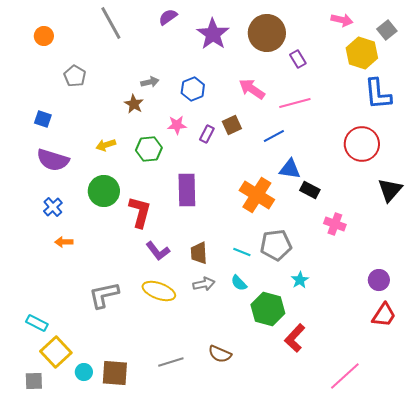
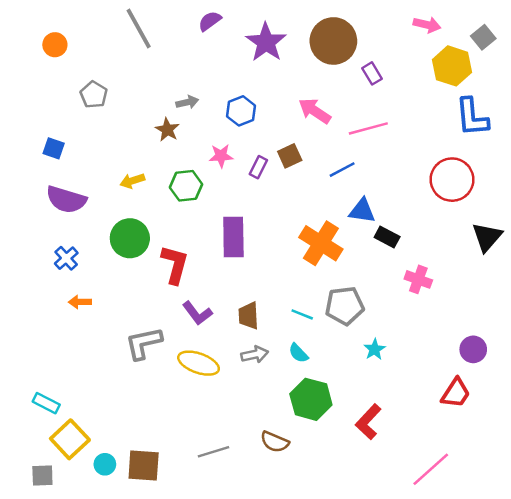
gray L-shape: (104, 295) -> (144, 343), moved
green hexagon: (268, 309) -> (311, 399), moved
red trapezoid: (384, 315) -> (456, 393), moved

